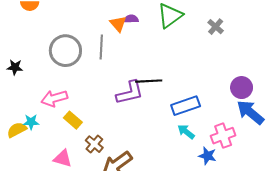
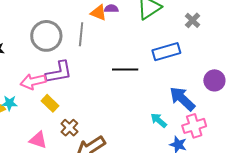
orange triangle: (118, 24) -> (99, 13), turned -30
purple L-shape: (130, 93) -> (59, 72), moved
blue rectangle: (186, 106) -> (166, 52), moved
blue arrow: (250, 112) -> (182, 99), moved

